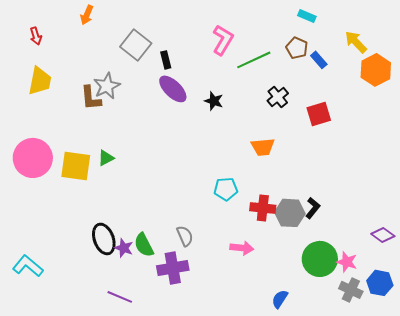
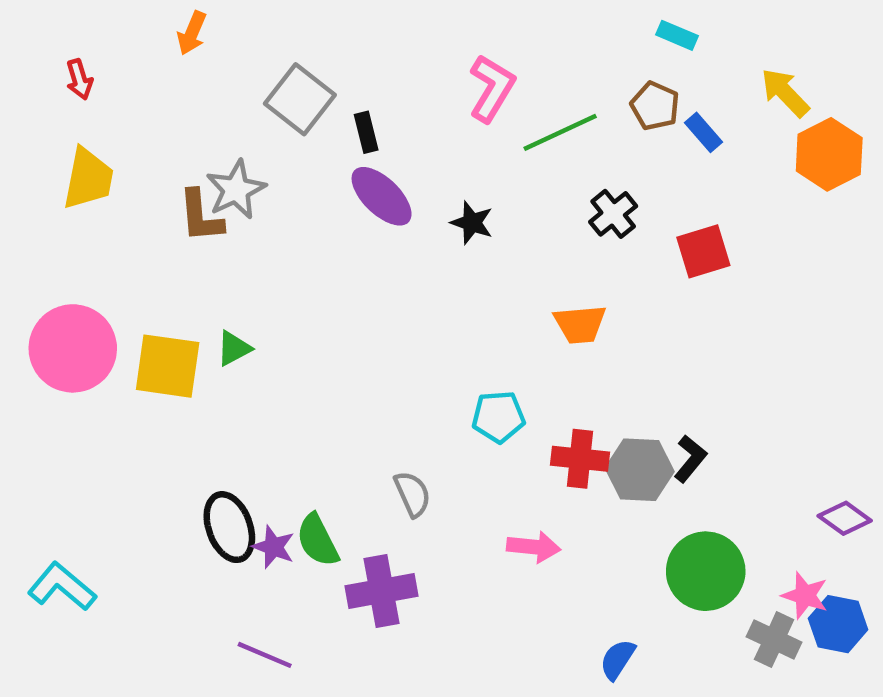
gray semicircle: (185, 236) -> (412, 494), moved
pink star: (347, 262) -> (805, 595), moved

